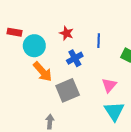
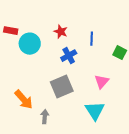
orange arrow: (43, 72) -> (24, 100), moved
cyan triangle: (114, 111) -> (95, 111), moved

